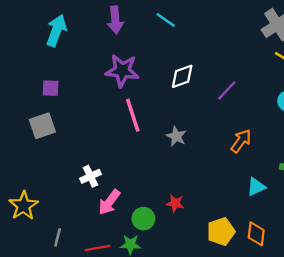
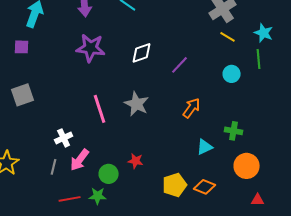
purple square: (51, 88) -> (22, 47), moved
pink line: (133, 115) -> (100, 109), moved
gray star: (176, 136) -> (137, 104), size x1.4
orange diamond: (256, 234) -> (205, 187), turned -75
gray line: (58, 237) -> (54, 167), moved

